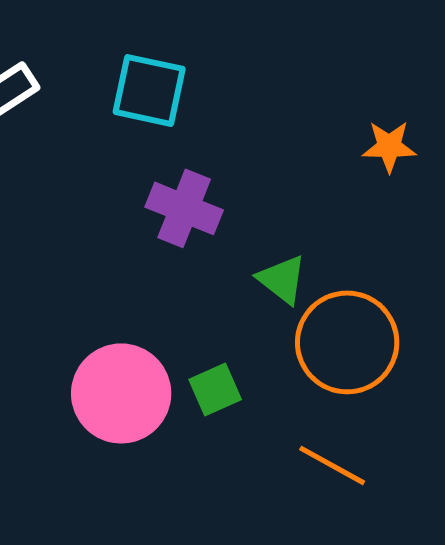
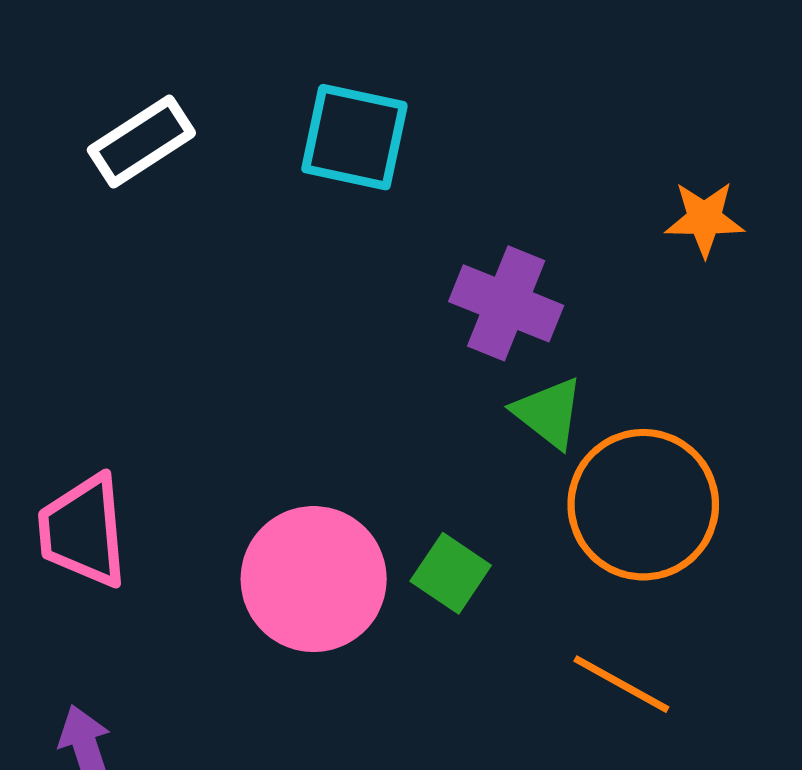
purple cross: (184, 208) -> (506, 303), moved
green square: (215, 389) -> (451, 573), turned -32

